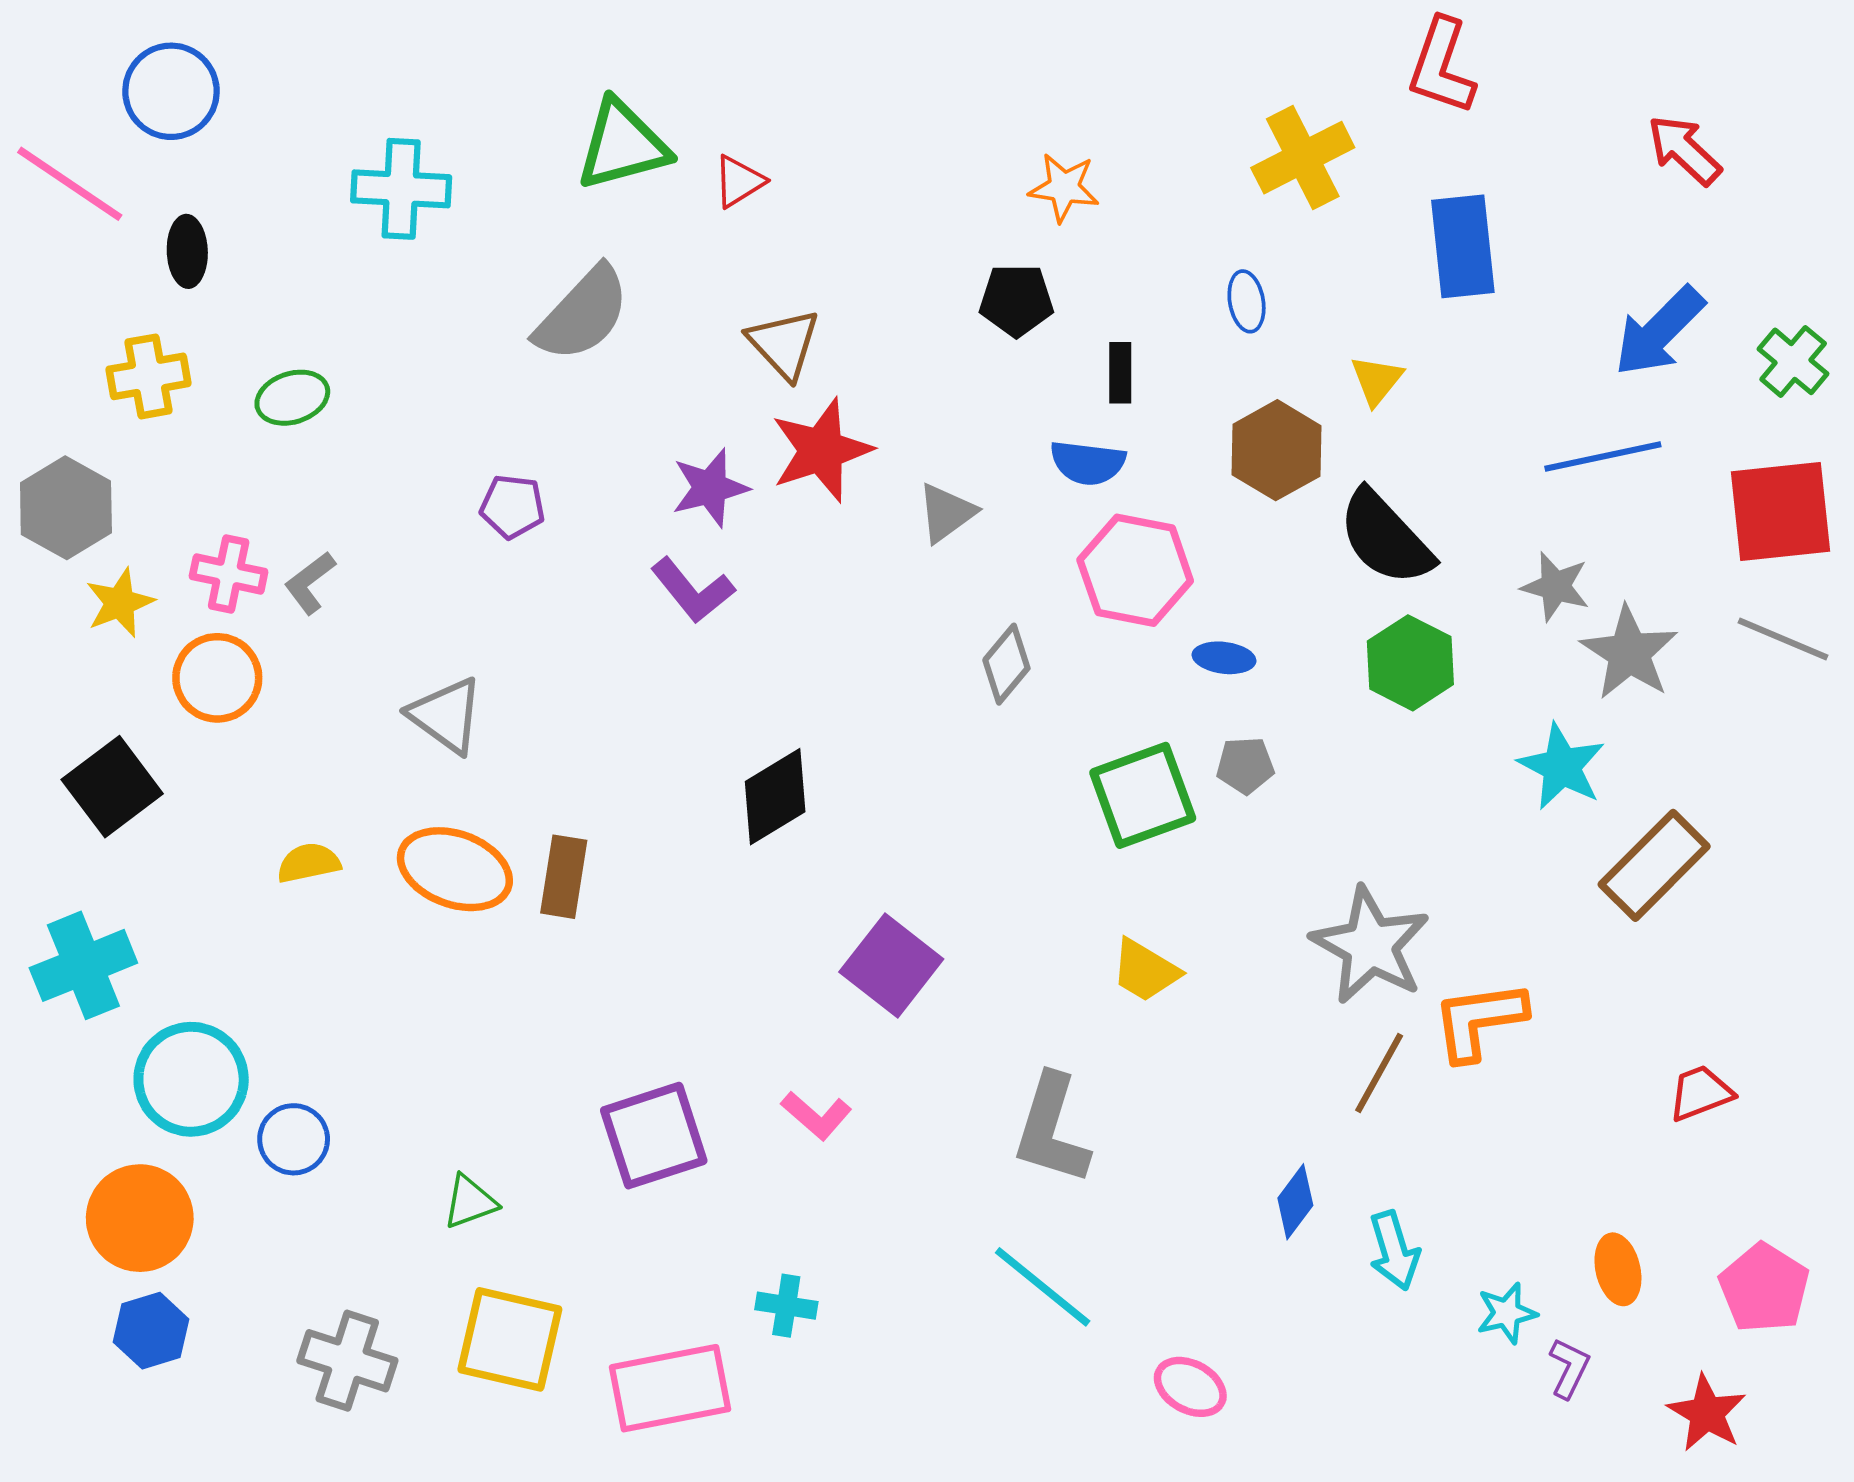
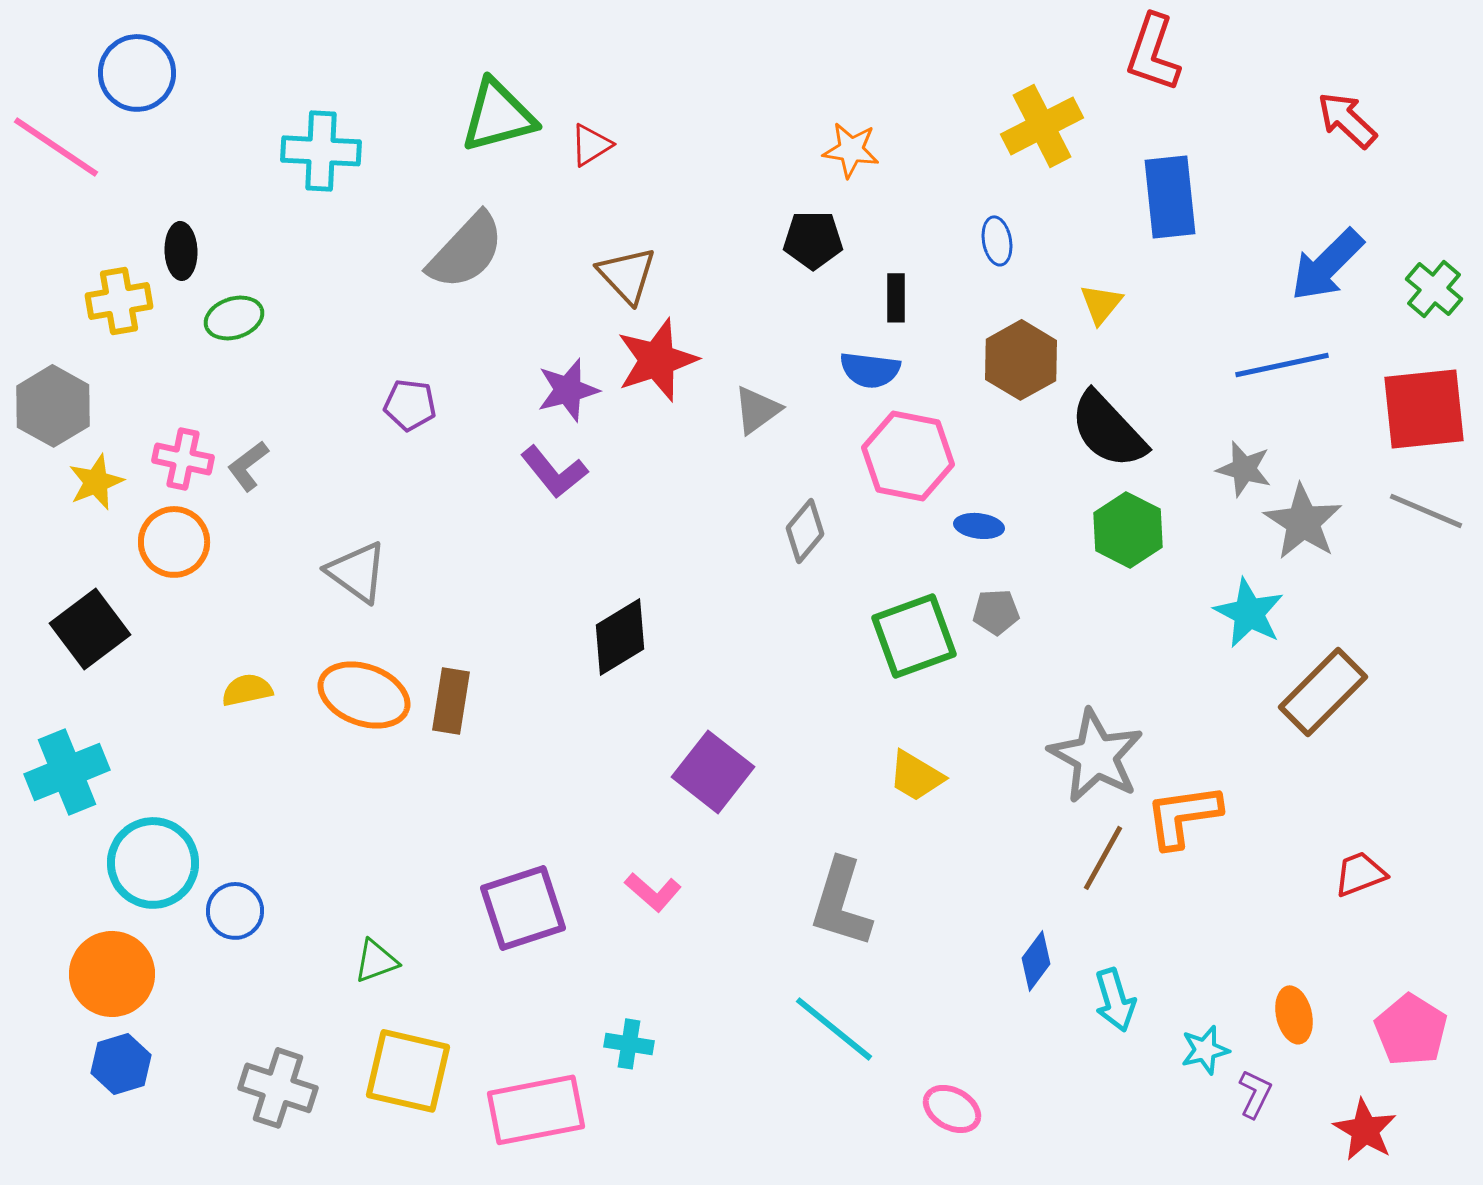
black ellipse: (187, 251) -> (181, 251), moved

